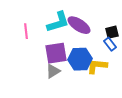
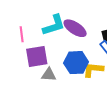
purple square: (56, 53) -> (37, 56), moved
gray triangle: (53, 71) -> (49, 75), turned 35

